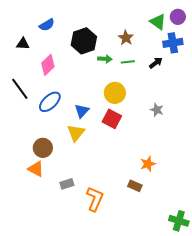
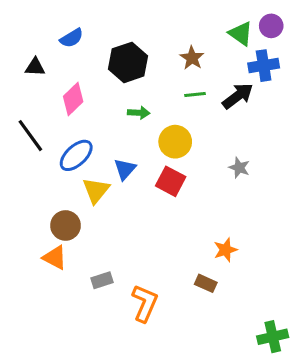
green arrow: (105, 59) -> (139, 113), moved
black arrow: (156, 63) -> (238, 96), size x1.5
yellow triangle: (76, 133) -> (96, 190), moved
green cross: (179, 221) -> (273, 337), turned -30

